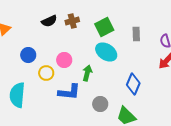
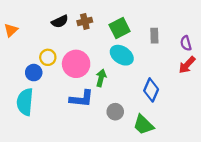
blue circle: (28, 55) -> (34, 73), moved
pink circle: (64, 60) -> (76, 64), size x1.6
yellow circle: (46, 73) -> (48, 57), moved

